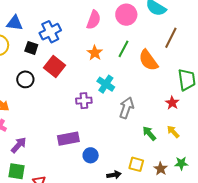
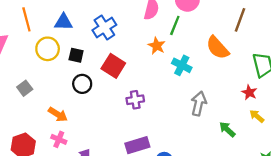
black square: (31, 48) -> (76, 55), moved
green line: (124, 49) -> (175, 25), moved
cyan cross: (106, 84) -> (182, 65), moved
purple cross: (84, 101) -> (135, 100), moved
yellow arrow: (173, 132) -> (257, 116), moved

